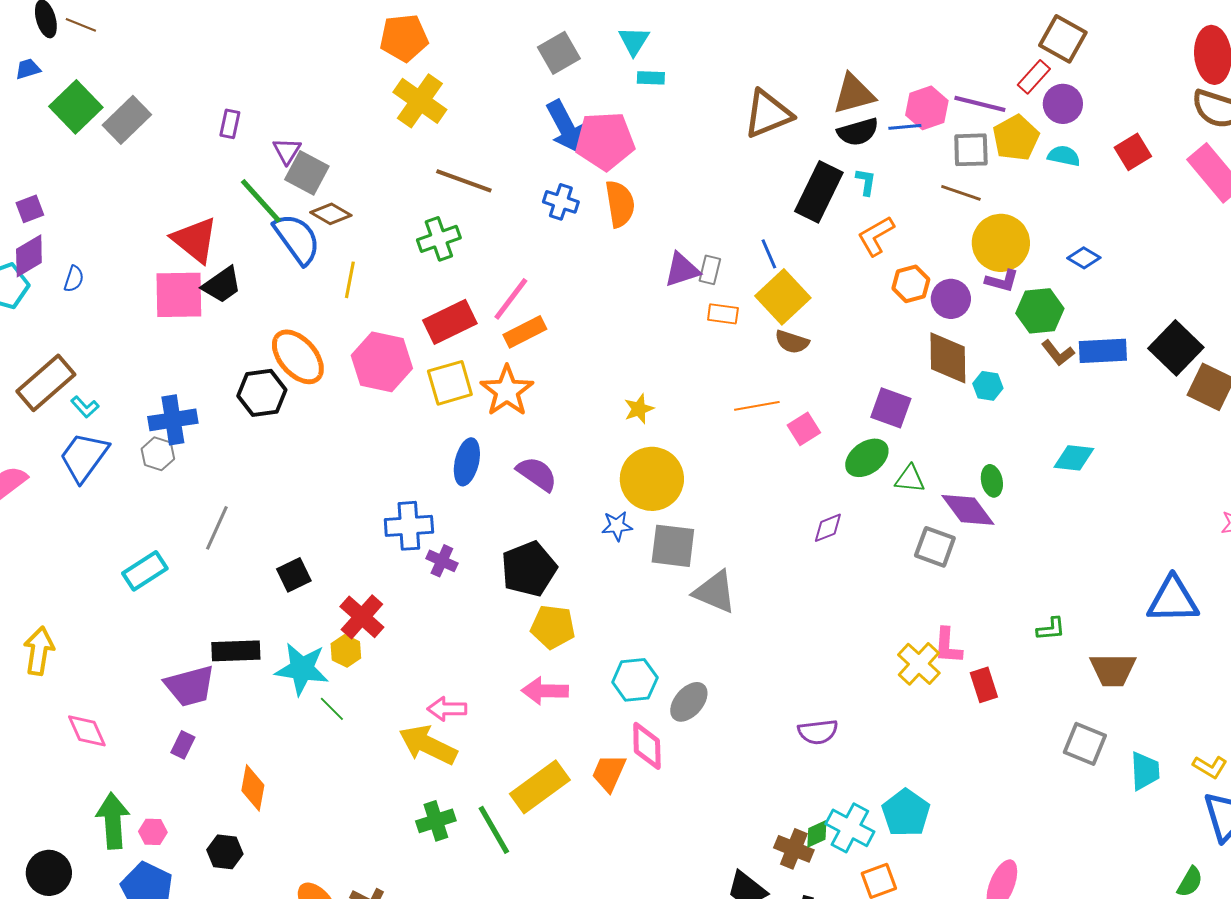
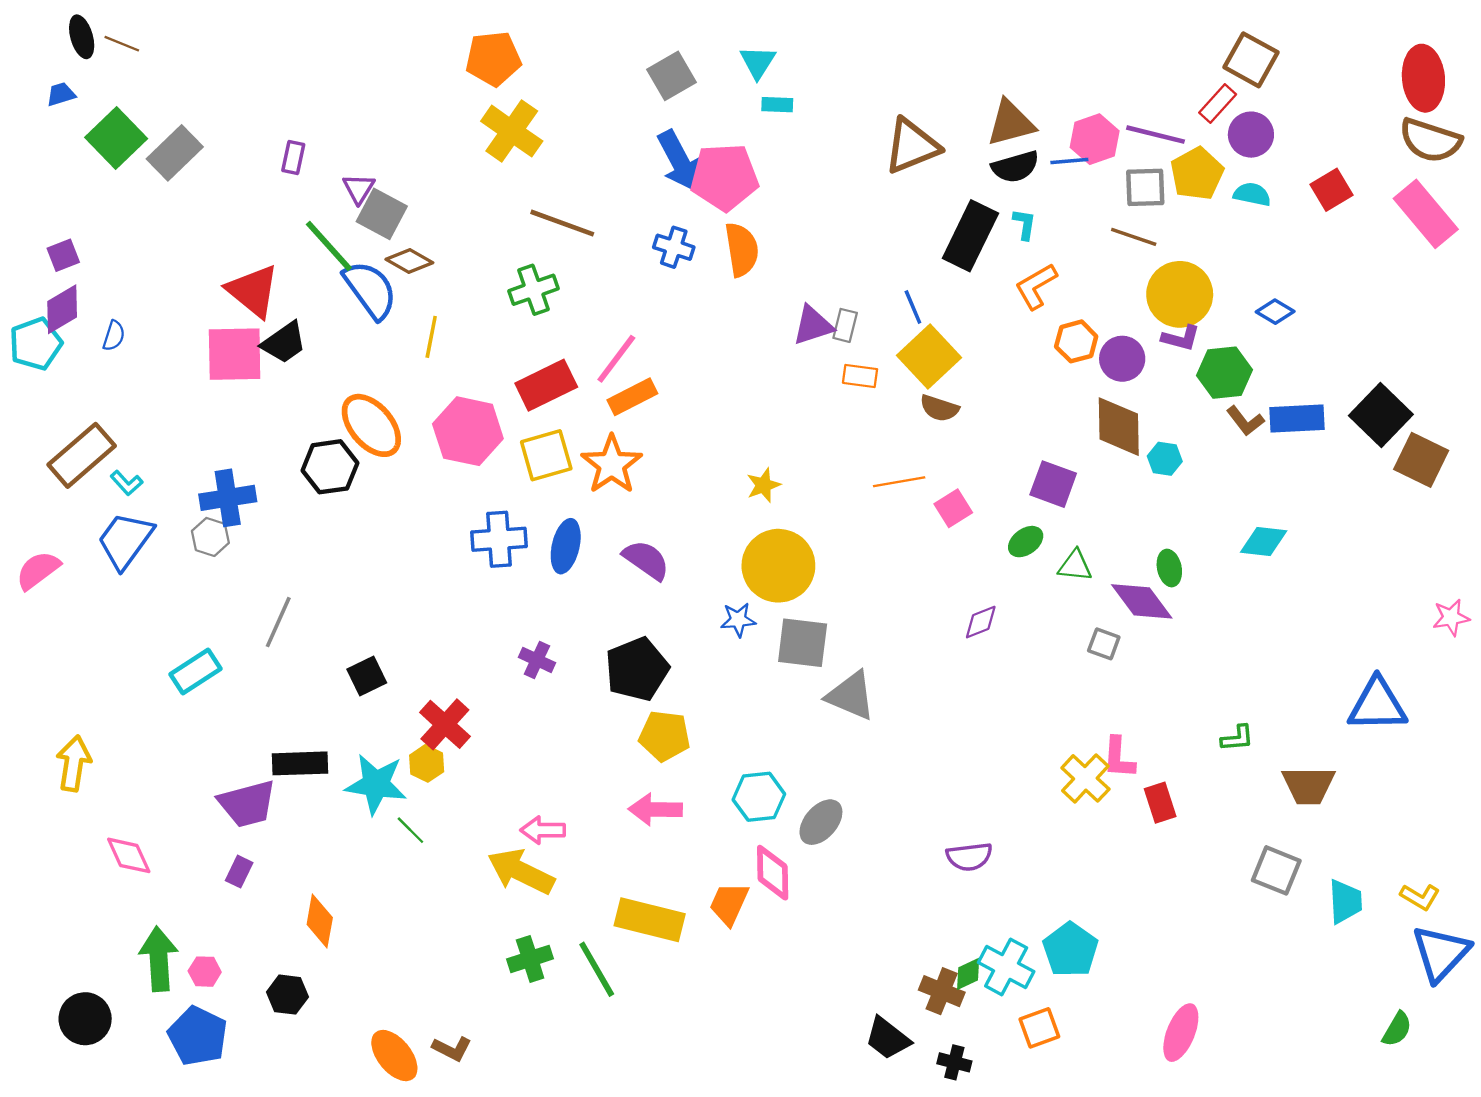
green ellipse: (867, 458) -> (1026, 542), size x0.7
blue cross: (409, 526) -> (499, 539), moved
gray square: (935, 547) -> (1104, 644), size x0.7
yellow rectangle: (540, 787) -> (650, 920), turned 50

